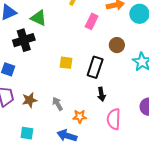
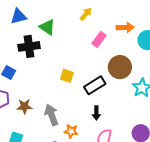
brown circle: (117, 45) -> (120, 67), size x1.5
black rectangle: (95, 67) -> (95, 85), turned 30
gray arrow: (58, 104) -> (51, 115), size x1.5

